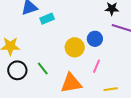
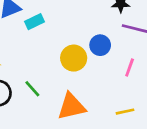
pink line: (96, 66) -> (130, 67), moved

